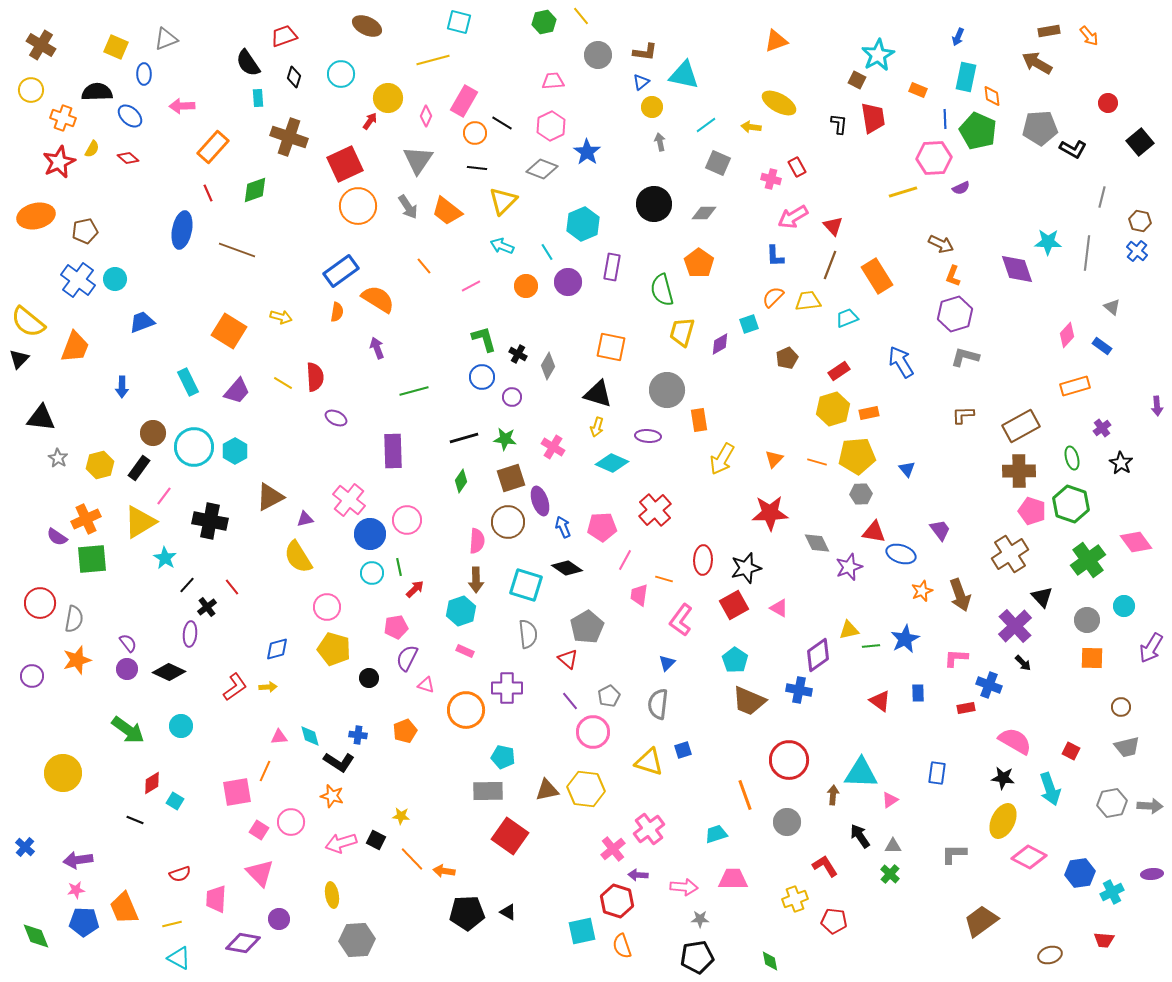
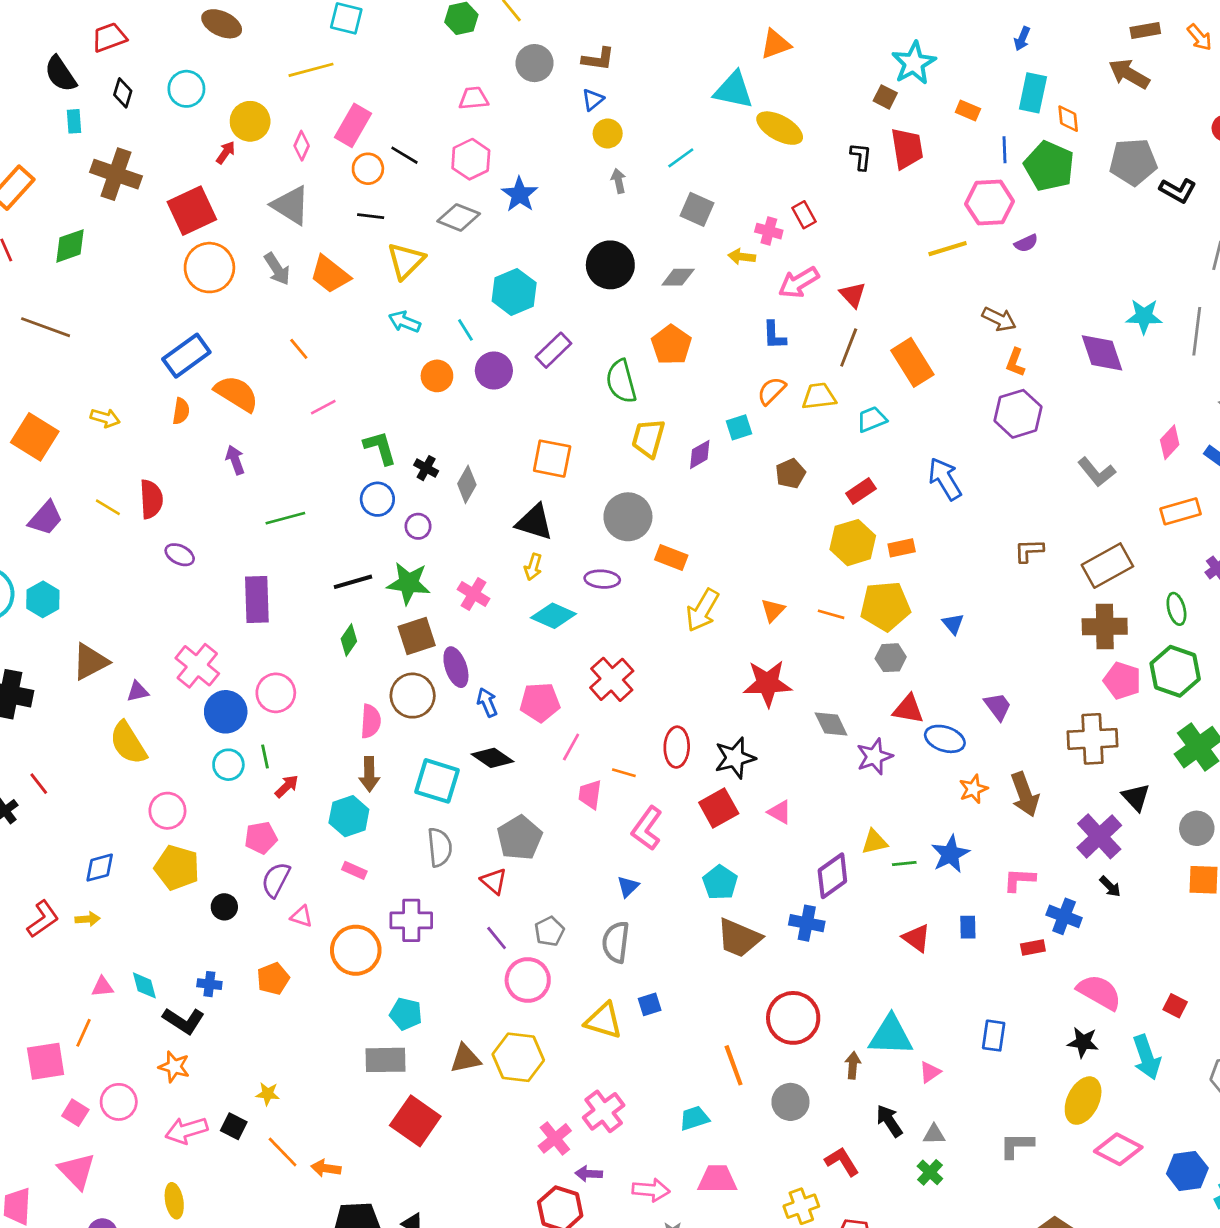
cyan triangle: (684, 75) -> (734, 90), moved
yellow arrow: (751, 127) -> (742, 257), moved
gray triangle: (418, 160) -> (291, 205), turned -32
purple rectangle: (612, 267) -> (553, 350), turned 36
pink line: (471, 286) -> (323, 407), moved
gray L-shape: (965, 357) -> (1097, 472), moved, turned -144
orange rectangle: (699, 420) -> (671, 557), turned -60
green star: (505, 439) -> (409, 583), size x1.4
brown cross: (1010, 554) -> (1093, 739), turned 30

